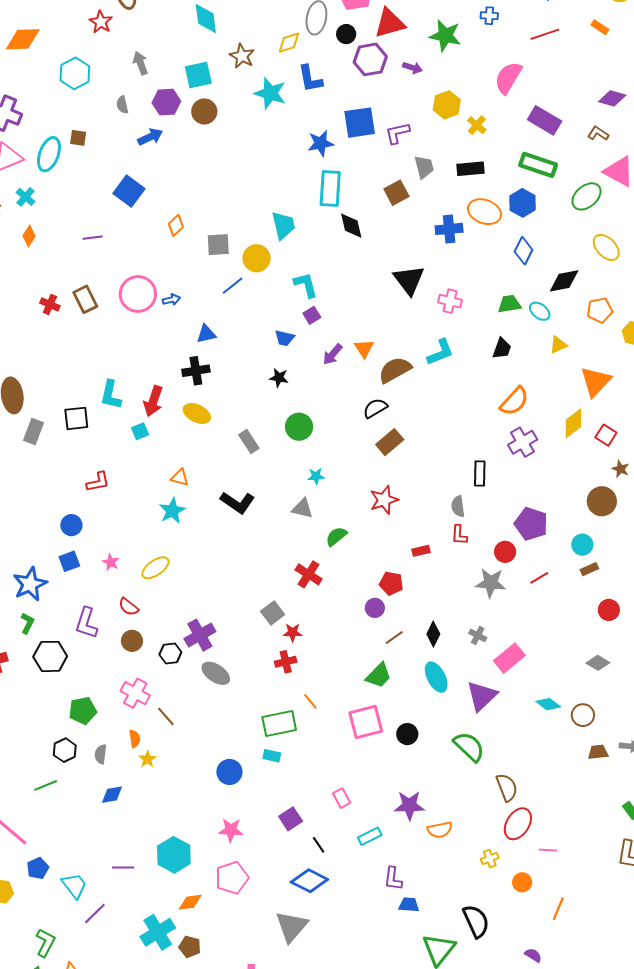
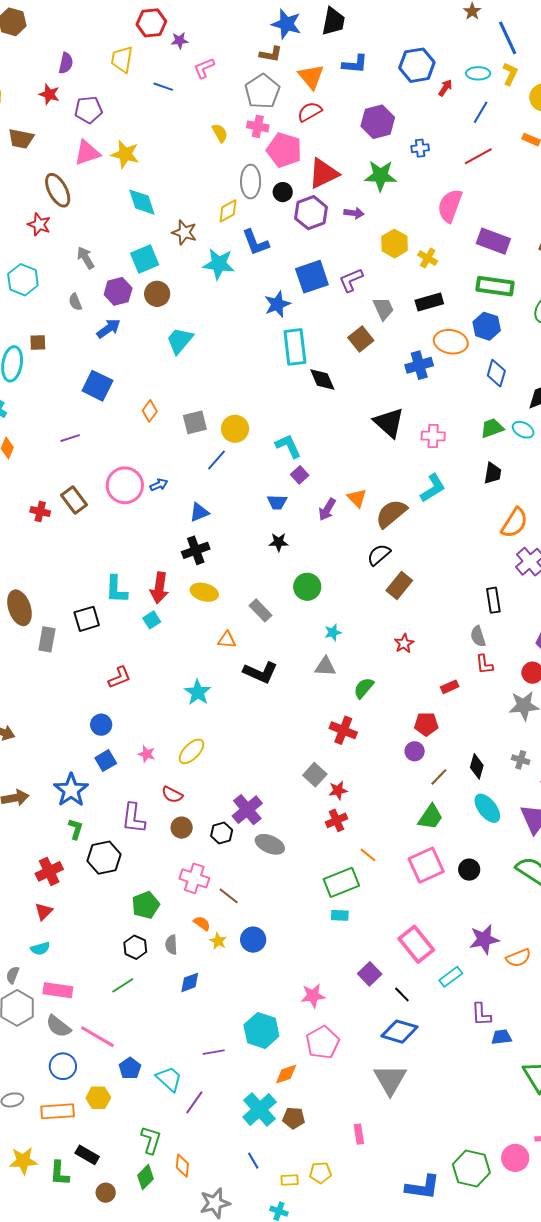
cyan trapezoid: (283, 225) -> (180, 341), moved, turned -116
orange triangle: (180, 478) -> (227, 640), moved
red star: (384, 500) -> (404, 643), size x0.7
orange semicircle: (135, 739) -> (202, 923), turned -36
blue circle: (229, 772) -> (253, 940), moved
pink rectangle: (342, 798) -> (416, 944), size x1.8

